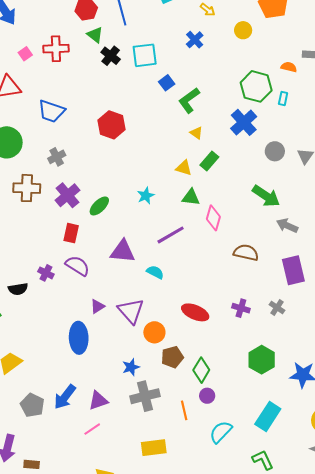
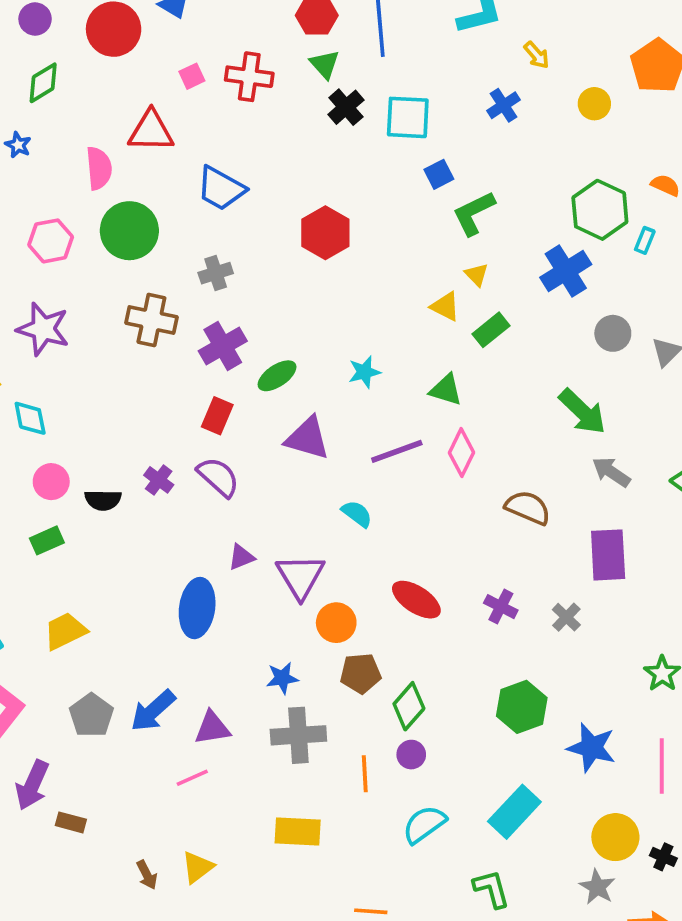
yellow triangle: (184, 168) -> (445, 306), moved
pink diamond: (213, 218) -> (461, 453), moved
purple triangle: (123, 251) -> (307, 438), moved

